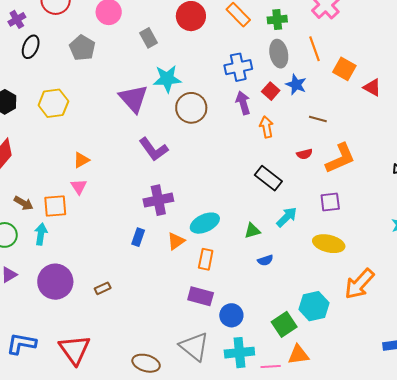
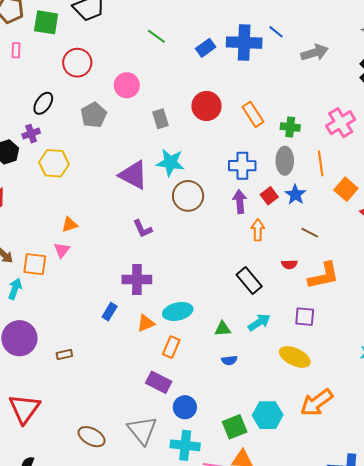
purple cross: (17, 19) -> (31, 134), moved
purple triangle: (133, 98) -> (133, 175), turned -32
purple L-shape: (153, 149) -> (143, 229), size x0.7

